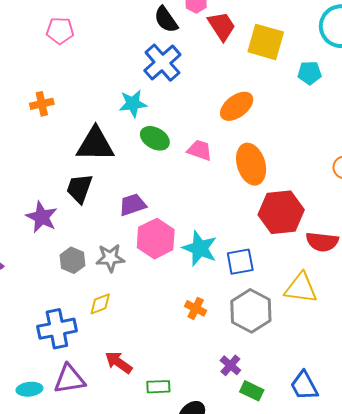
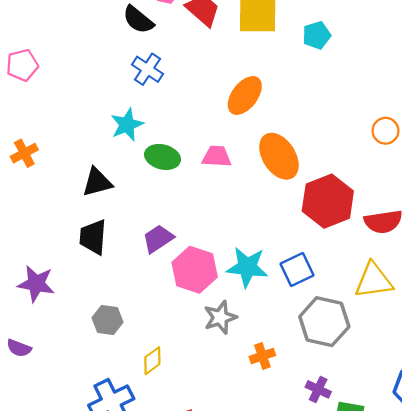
blue cross: (162, 63) -> (147, 69), size x0.7
black triangle: (95, 144) -> (97, 182), size x0.7
purple star: (42, 217) -> (36, 284), moved
gray star: (110, 258) -> (220, 317), moved
orange cross: (196, 308) -> (262, 356), moved, turned -30

